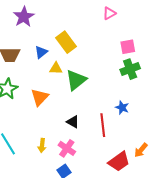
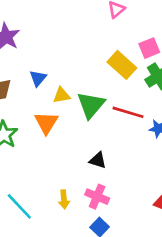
yellow rectangle: (66, 42) -> (122, 65), moved
orange triangle: (40, 97) -> (46, 123), moved
red line: (103, 125) -> (128, 112), moved, turned -55

